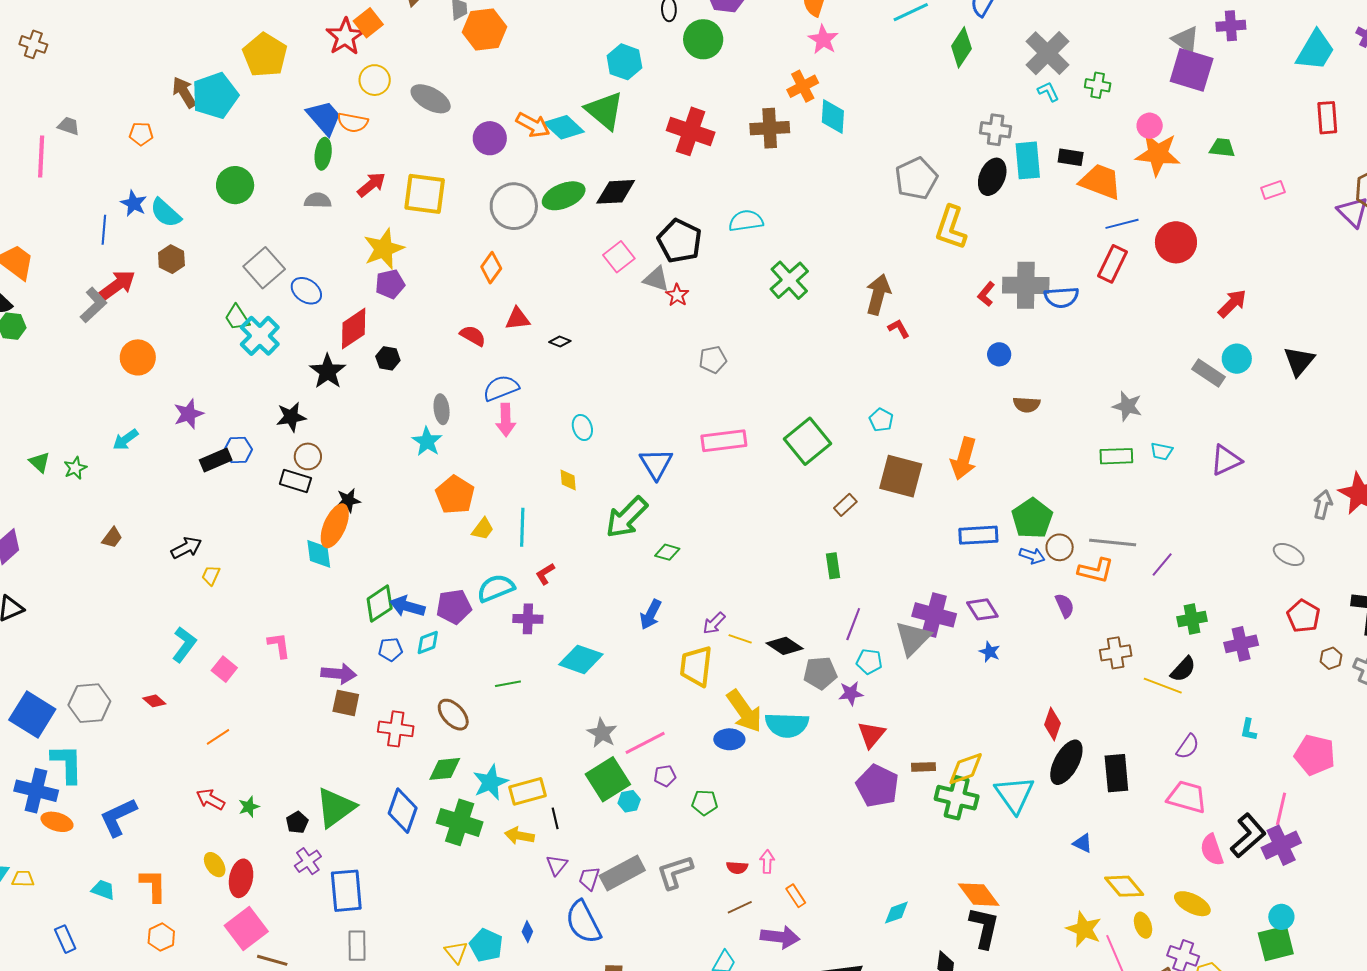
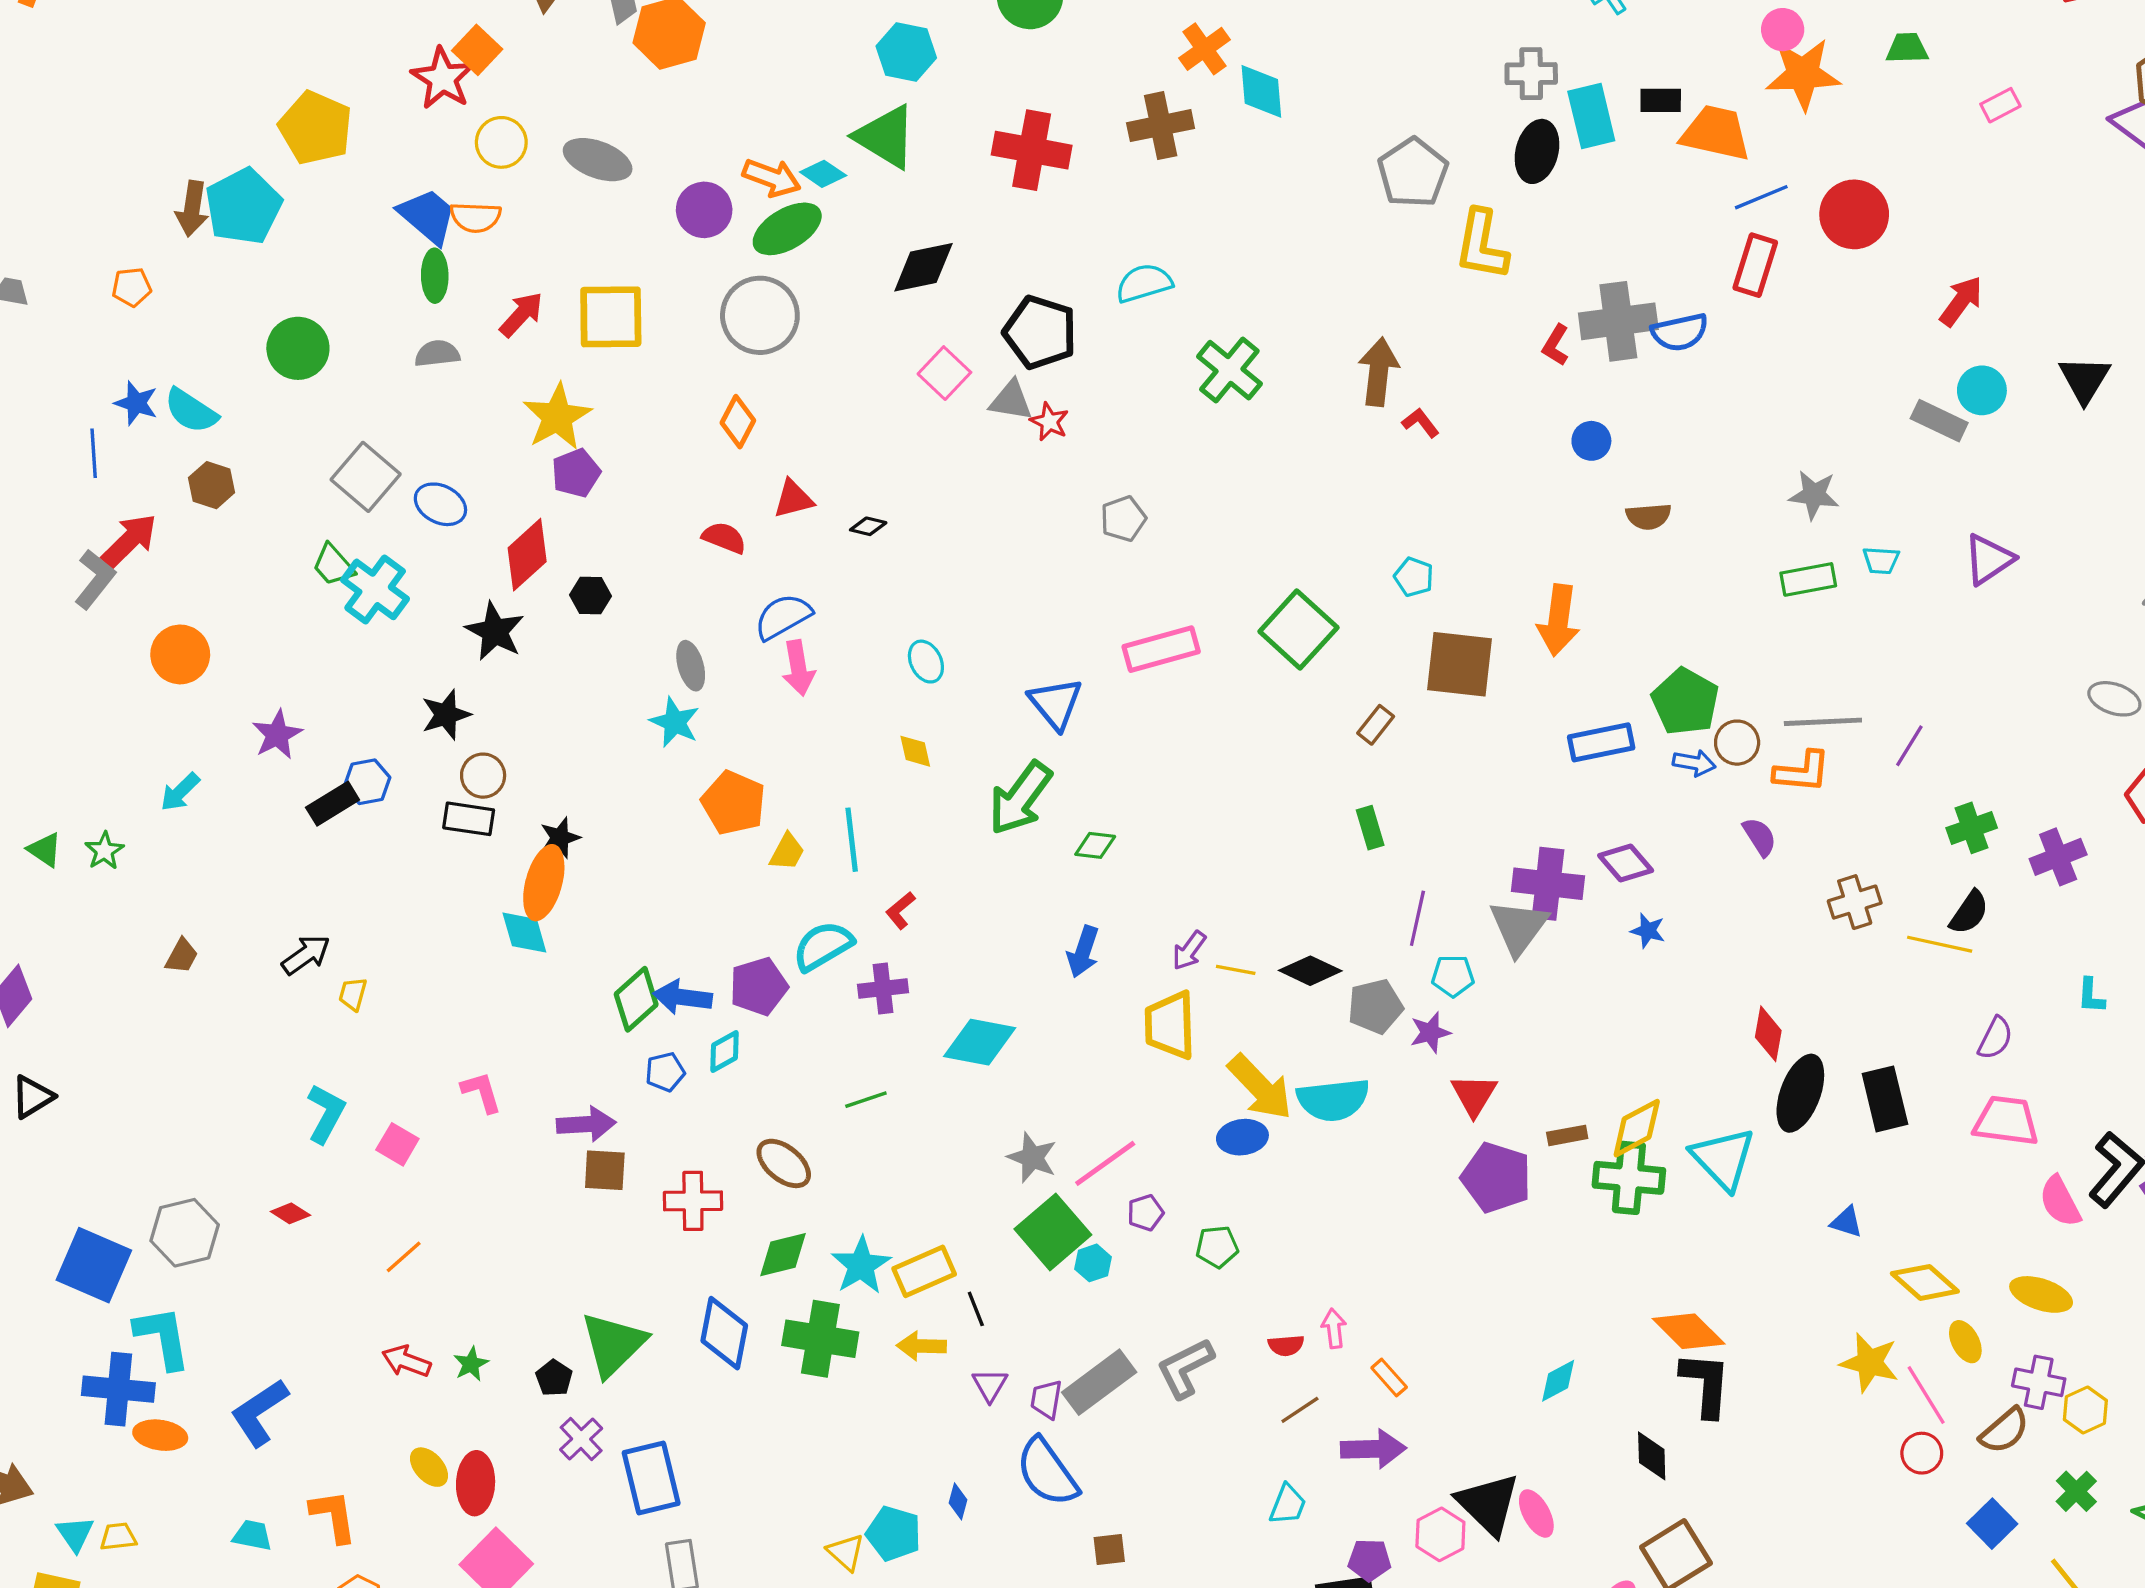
brown arrow: (184, 92) -> (192, 209), turned -132
cyan diamond: (564, 127) -> (823, 174), size x0.7
green ellipse: (564, 196) -> (787, 229), moved

